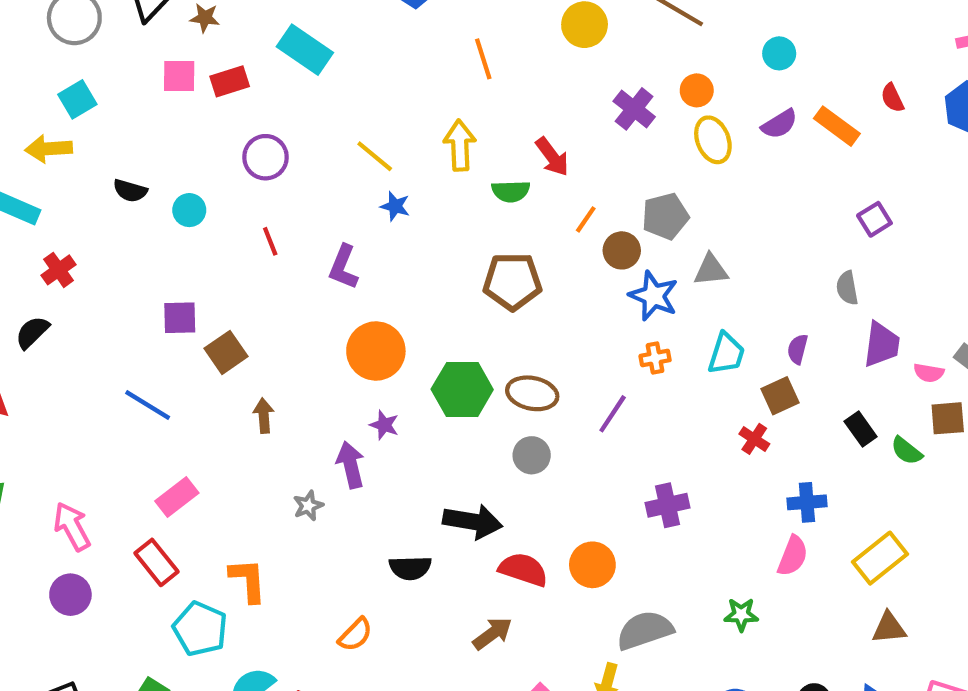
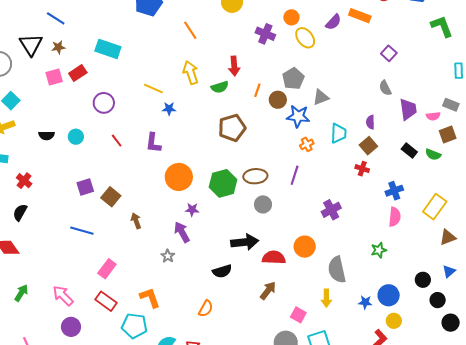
red arrow: (552, 157) -> (234, 66), turned 48
gray semicircle: (645, 630) -> (337, 270), turned -68

